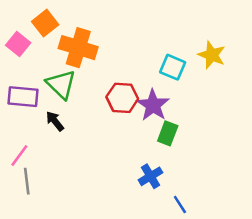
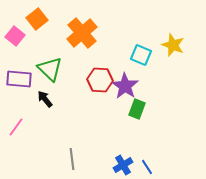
orange cross: (78, 48) -> (82, 33), moved, turned 32
blue cross: (151, 176) -> (123, 165), moved
gray line: (27, 181) -> (72, 159), moved

